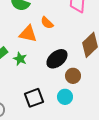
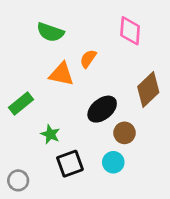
orange semicircle: (47, 23) -> (88, 59), turned 80
green star: (20, 59) -> (50, 134), moved

